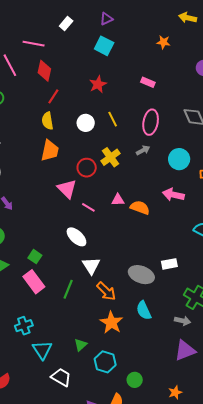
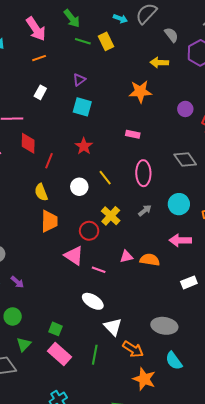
orange star: (163, 42) -> (140, 92), size x1.6
red line: (53, 96) -> (49, 161), moved
gray arrow: (143, 150) -> (145, 210), moved
white rectangle: (169, 264) -> (189, 282), moved

